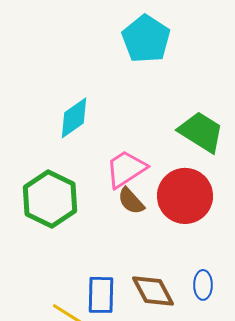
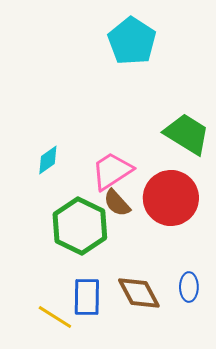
cyan diamond: (74, 118) -> (48, 160), moved, size x0.7
green hexagon: (50, 199) -> (80, 226), moved

